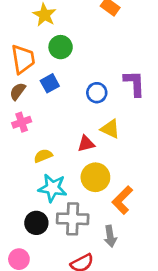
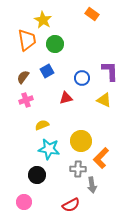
orange trapezoid: (23, 59) -> (27, 40), moved
yellow triangle: (110, 129) -> (104, 100), moved
red triangle: (86, 144) -> (66, 98), moved
gray cross: (73, 219) -> (78, 169), moved, size x0.7

